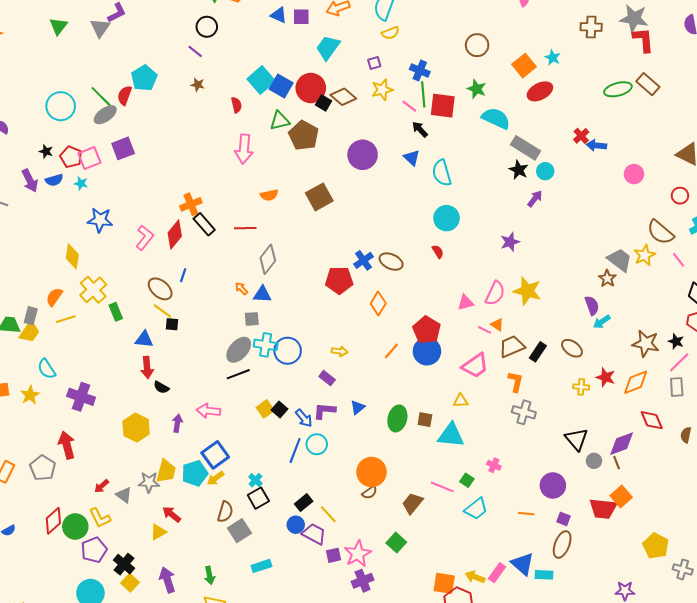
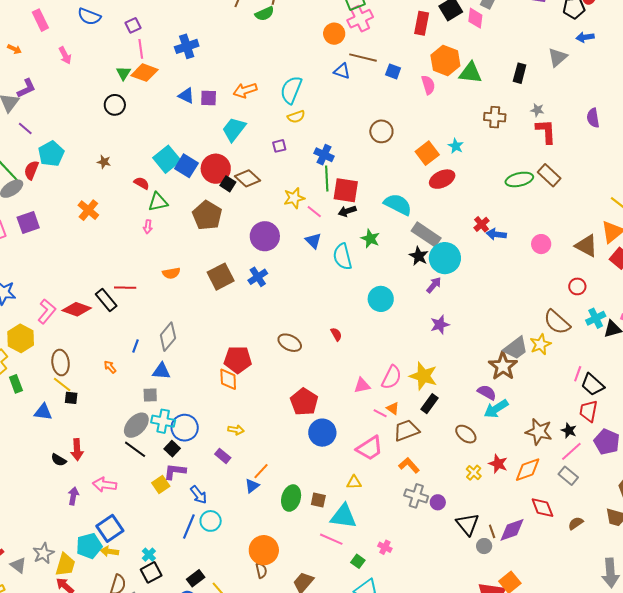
gray star: (634, 18) -> (537, 110), size x0.5
purple line: (195, 51) -> (25, 128), moved
green star: (477, 89) -> (370, 239), moved
yellow star: (382, 90) -> (294, 198), moved
red semicircle: (236, 105) -> (142, 183), turned -49
pink line: (409, 106) -> (314, 212), moved
green triangle: (280, 121) -> (158, 202), moved
black arrow: (420, 129) -> (347, 211), moved, turned -66
pink arrow: (244, 149) -> (148, 227), size x0.5
cyan circle: (545, 171) -> (445, 258), size x1.8
pink circle: (634, 174) -> (541, 244), moved
orange cross: (191, 204) -> (88, 210), moved, turned -30
cyan circle: (446, 218) -> (381, 299), moved
red line: (245, 228) -> (125, 288), moved
red diamond: (175, 234) -> (77, 309), turned 68
purple star: (510, 242) -> (440, 325), moved
blue cross: (364, 260) -> (258, 277), moved
gray trapezoid: (620, 260) -> (516, 348), turned 104
pink line: (679, 260) -> (578, 374), moved, turned 56
blue line: (183, 275) -> (136, 346), moved
brown star: (607, 278) -> (503, 366), size x1.6
orange arrow: (241, 288) -> (110, 367), moved
brown ellipse: (160, 289) -> (61, 363), turned 40
orange diamond: (378, 304) -> (228, 379), moved, turned -35
purple semicircle: (592, 306) -> (487, 392), turned -42
cyan arrow: (602, 322) -> (496, 409), size x1.4
red pentagon: (427, 330) -> (304, 402), moved
orange line: (391, 351) -> (261, 471), moved
black rectangle: (538, 352) -> (430, 404), moved
red arrow: (147, 368) -> (77, 450), moved
black line: (238, 374) -> (135, 449), turned 55
orange L-shape: (516, 382) -> (409, 465), turned -55
yellow cross: (581, 387) -> (474, 473), turned 35
gray rectangle: (677, 387) -> (568, 476), turned -48
black square: (280, 409) -> (172, 449), moved
purple L-shape: (324, 411) -> (175, 471), moved
yellow hexagon: (136, 428) -> (21, 338), moved
brown semicircle: (686, 435) -> (576, 523), turned 42
brown line: (617, 463) -> (492, 531), moved
yellow trapezoid: (166, 471) -> (65, 565), moved
yellow arrow: (216, 478) -> (109, 551), turned 42
gray star: (149, 482) -> (43, 553), turned -30
purple circle: (553, 485) -> (438, 502), moved, size x0.6
pink line: (442, 487) -> (331, 539), moved
brown semicircle: (370, 493) -> (261, 570), turned -70

